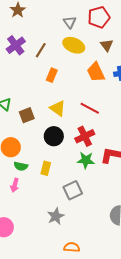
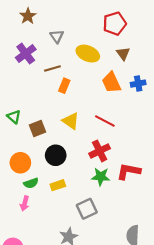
gray triangle: (70, 22) -> (57, 36), moved
brown line: (41, 50) -> (52, 69), moved, turned 42
black circle: (54, 136) -> (56, 155), moved
green semicircle: (21, 166) -> (31, 183), turned -32
yellow rectangle: (46, 168) -> (58, 185), turned 56

